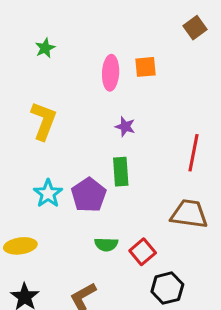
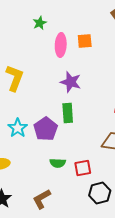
green star: (45, 48) -> (40, 23), moved
purple star: (125, 127) -> (71, 82), size x1.5
red square: (143, 252) -> (83, 168), turned 30

